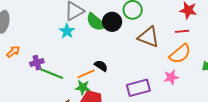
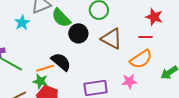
black circle: (112, 22) -> (78, 33), moved
cyan star: (67, 31) -> (22, 23), moved
black semicircle: (101, 66) -> (61, 62), size x1.5

